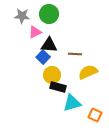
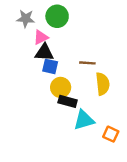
black triangle: (49, 45) -> (44, 52), moved
blue square: (43, 57) -> (50, 66), turned -32
yellow semicircle: (88, 72) -> (103, 84), turned 108

